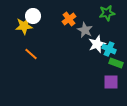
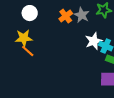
yellow star: (24, 26) -> (24, 38), moved
gray star: (85, 30) -> (82, 15), moved

